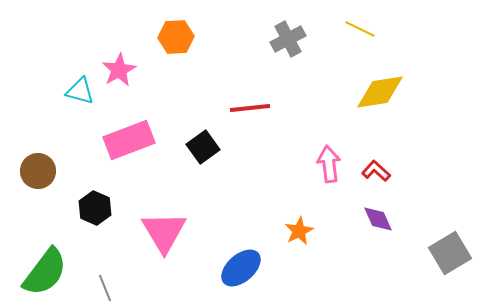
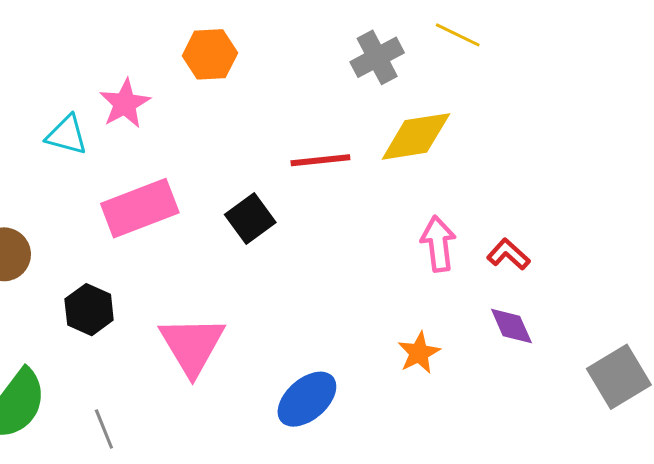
yellow line: (360, 29) -> (458, 35), moved
yellow diamond: (380, 92) -> (416, 136), moved
orange star: (299, 231) -> (419, 353), moved

